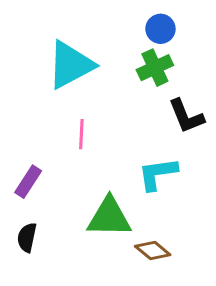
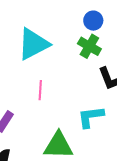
green cross: (155, 68) -> (89, 46), turned -35

